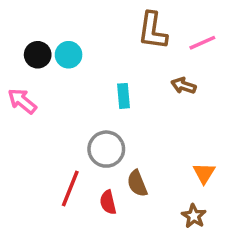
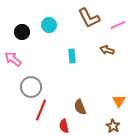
brown L-shape: (153, 31) -> (89, 18), turned -35
cyan circle: (69, 55) -> (49, 25), moved
gray circle: (106, 149) -> (31, 87), moved
red semicircle: (108, 202) -> (64, 126), moved

